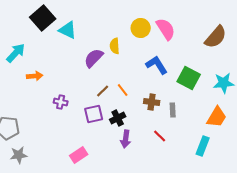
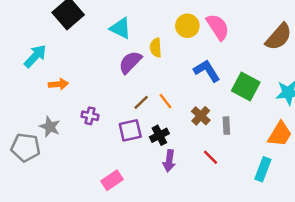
cyan triangle: (68, 30) -> (120, 28), moved
brown cross: (152, 102) -> (201, 116), turned 35
gray star: (19, 155) -> (50, 127), moved, turned 30

